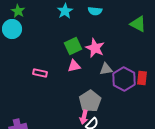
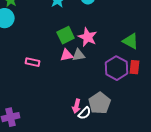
green triangle: (138, 24) -> (131, 41), moved
gray triangle: (106, 69) -> (79, 55), moved
gray pentagon: (90, 101) -> (100, 103), moved

